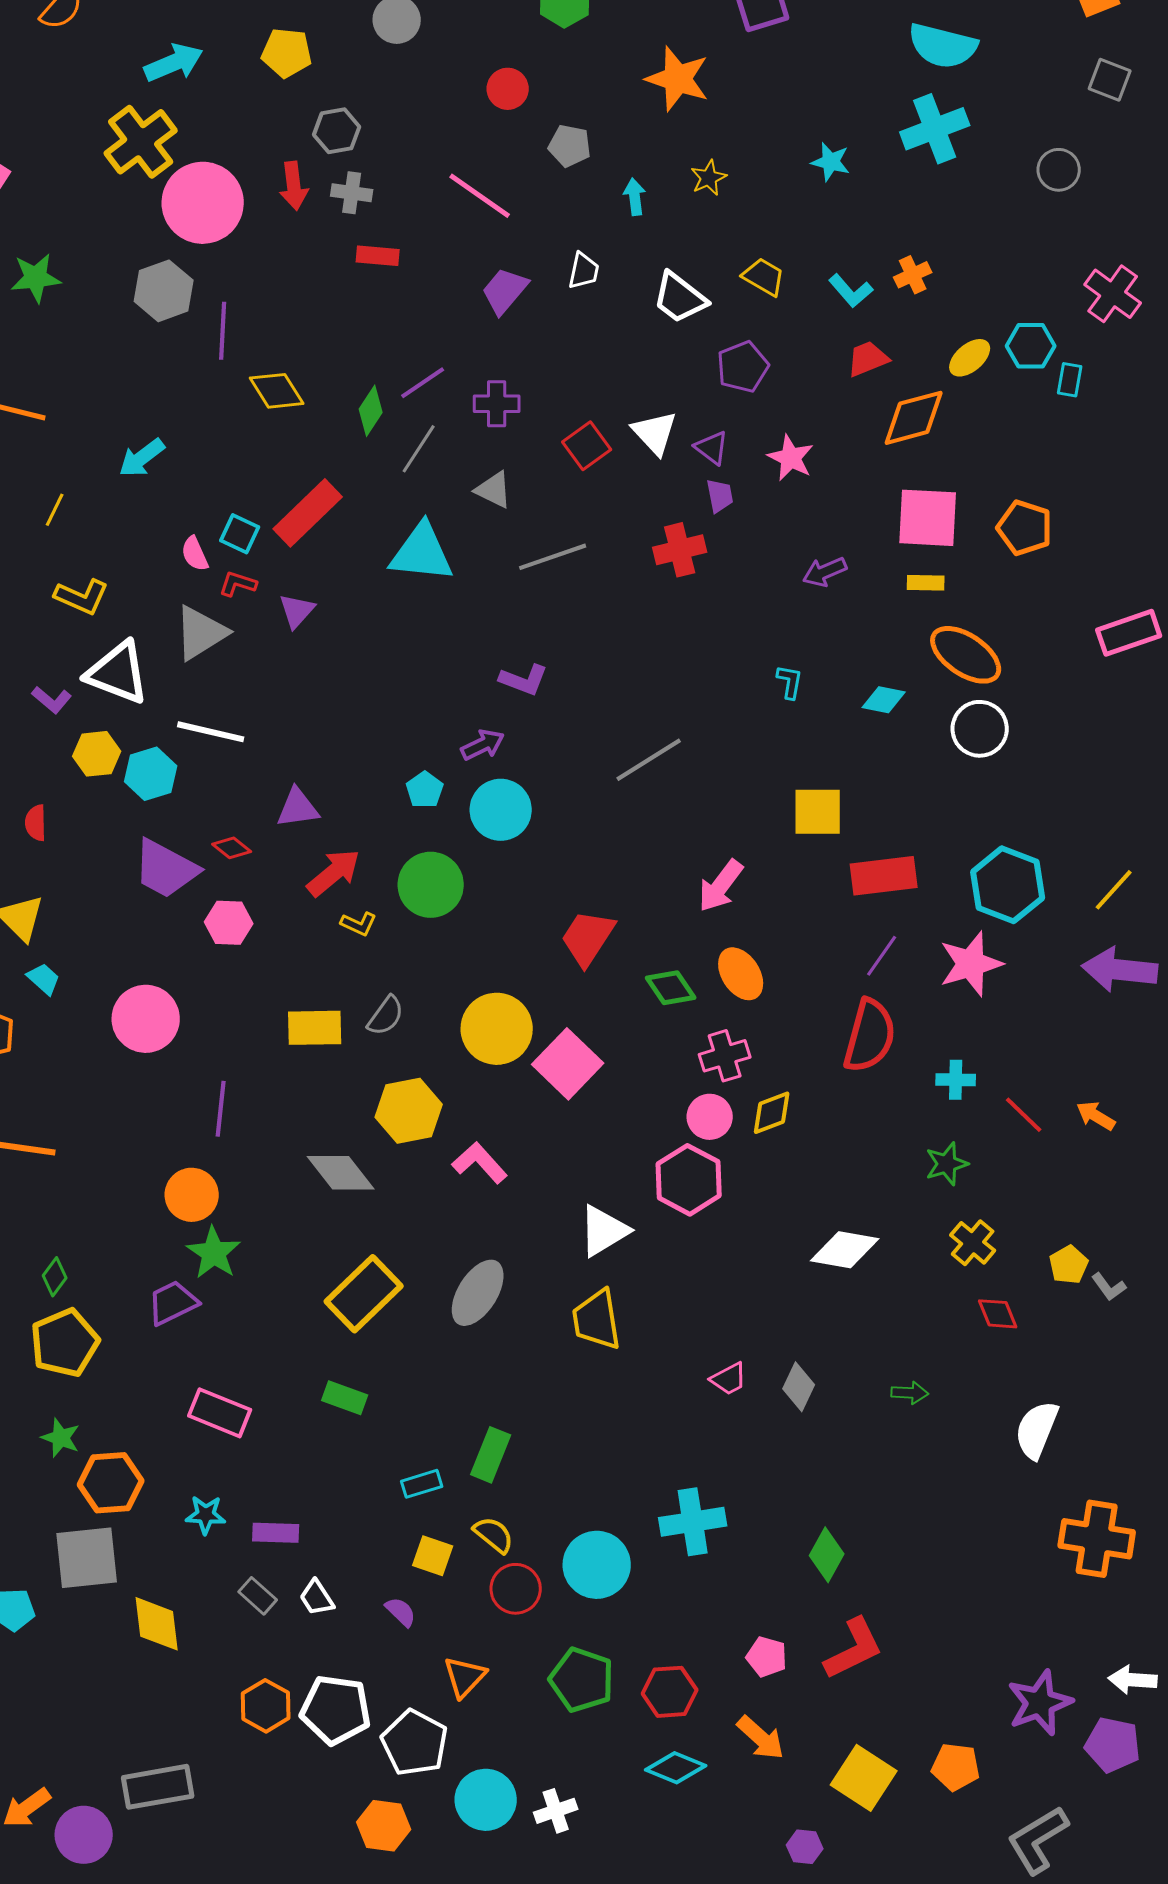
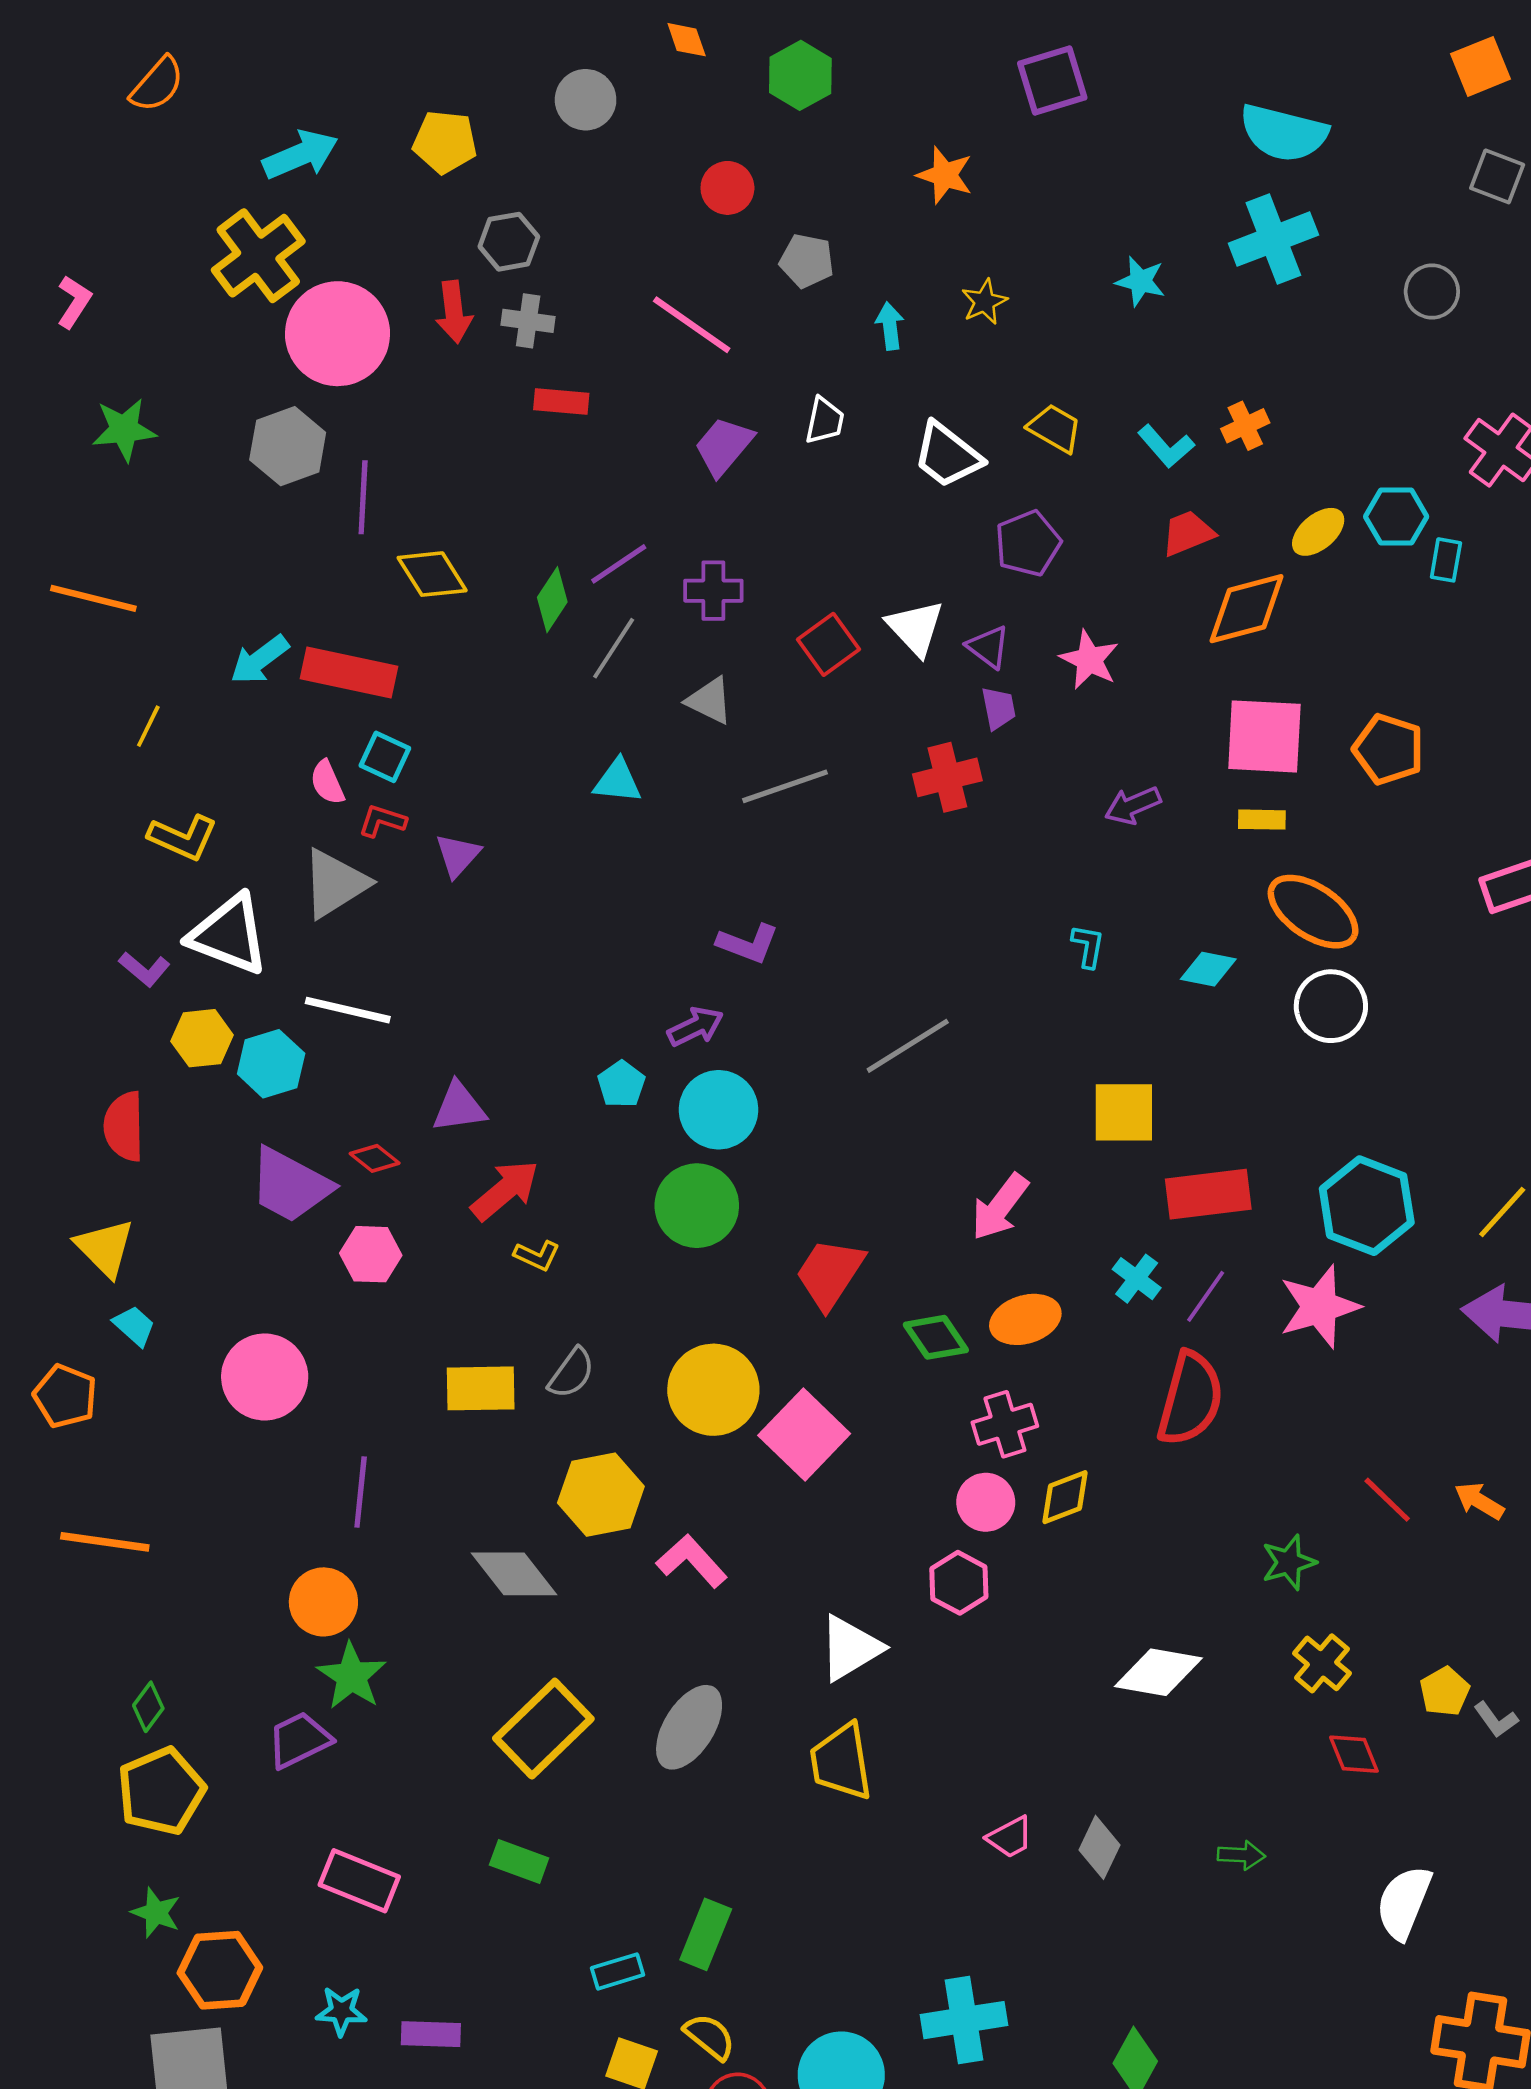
orange star: (678, 79) -> (945, 175), size x0.7
red rectangle: (308, 513) -> (349, 672), moved, turned 56
cyan triangle: (422, 553) -> (618, 781), size x0.6
red semicircle: (36, 823) -> (124, 1126), size x1.5
green circle: (431, 885) -> (697, 1206), moved
orange ellipse: (741, 974) -> (1025, 1319), turned -74
cyan cross: (956, 1080) -> (1137, 1279), moved, turned 36
pink hexagon: (689, 1180) -> (959, 1583), size x0.7

